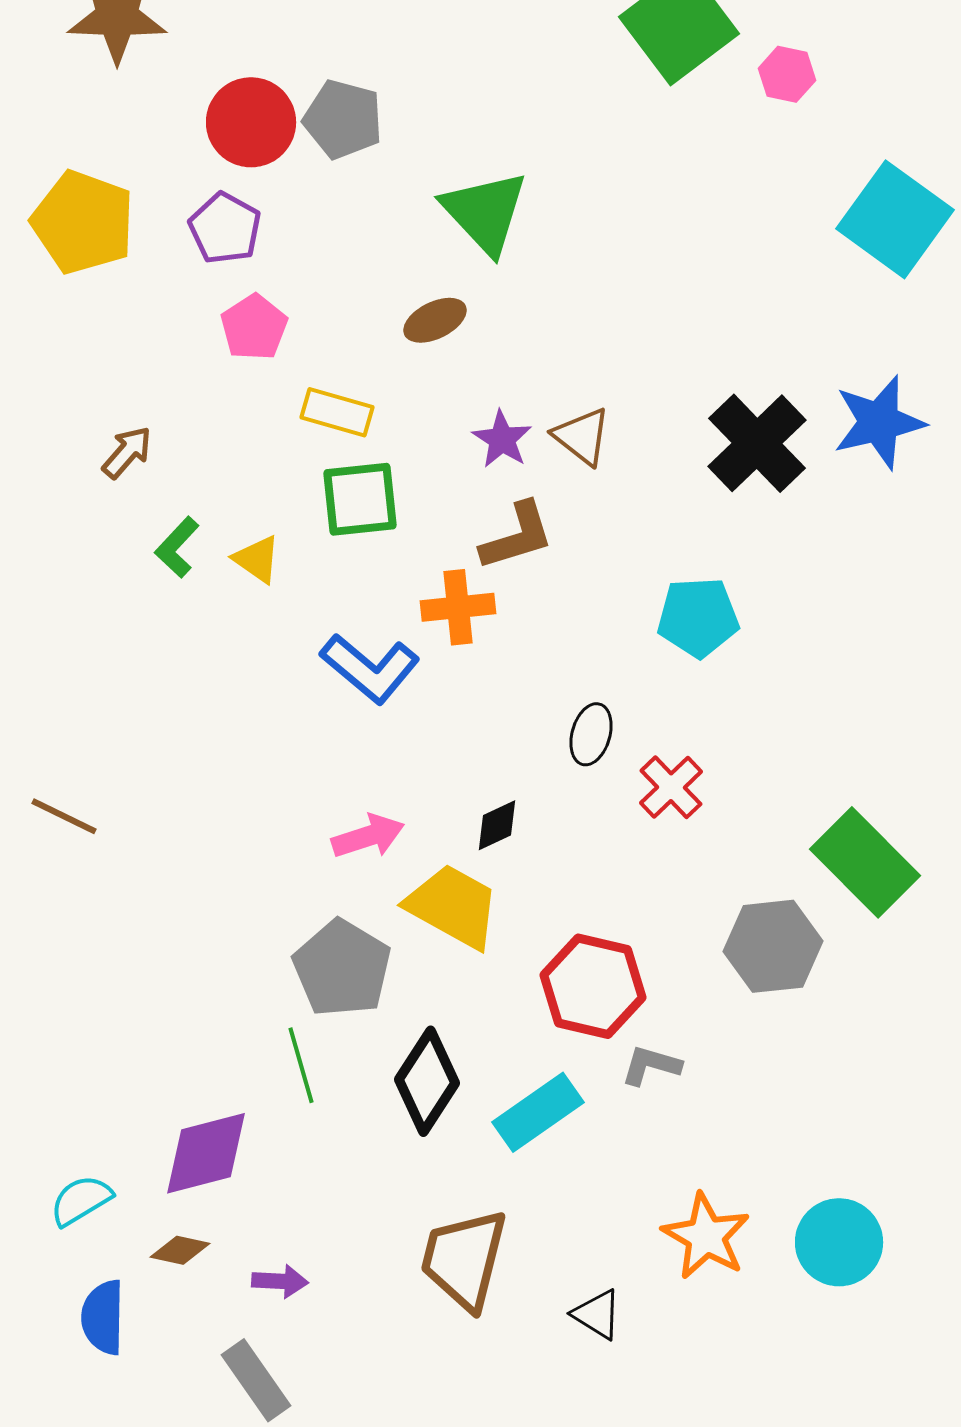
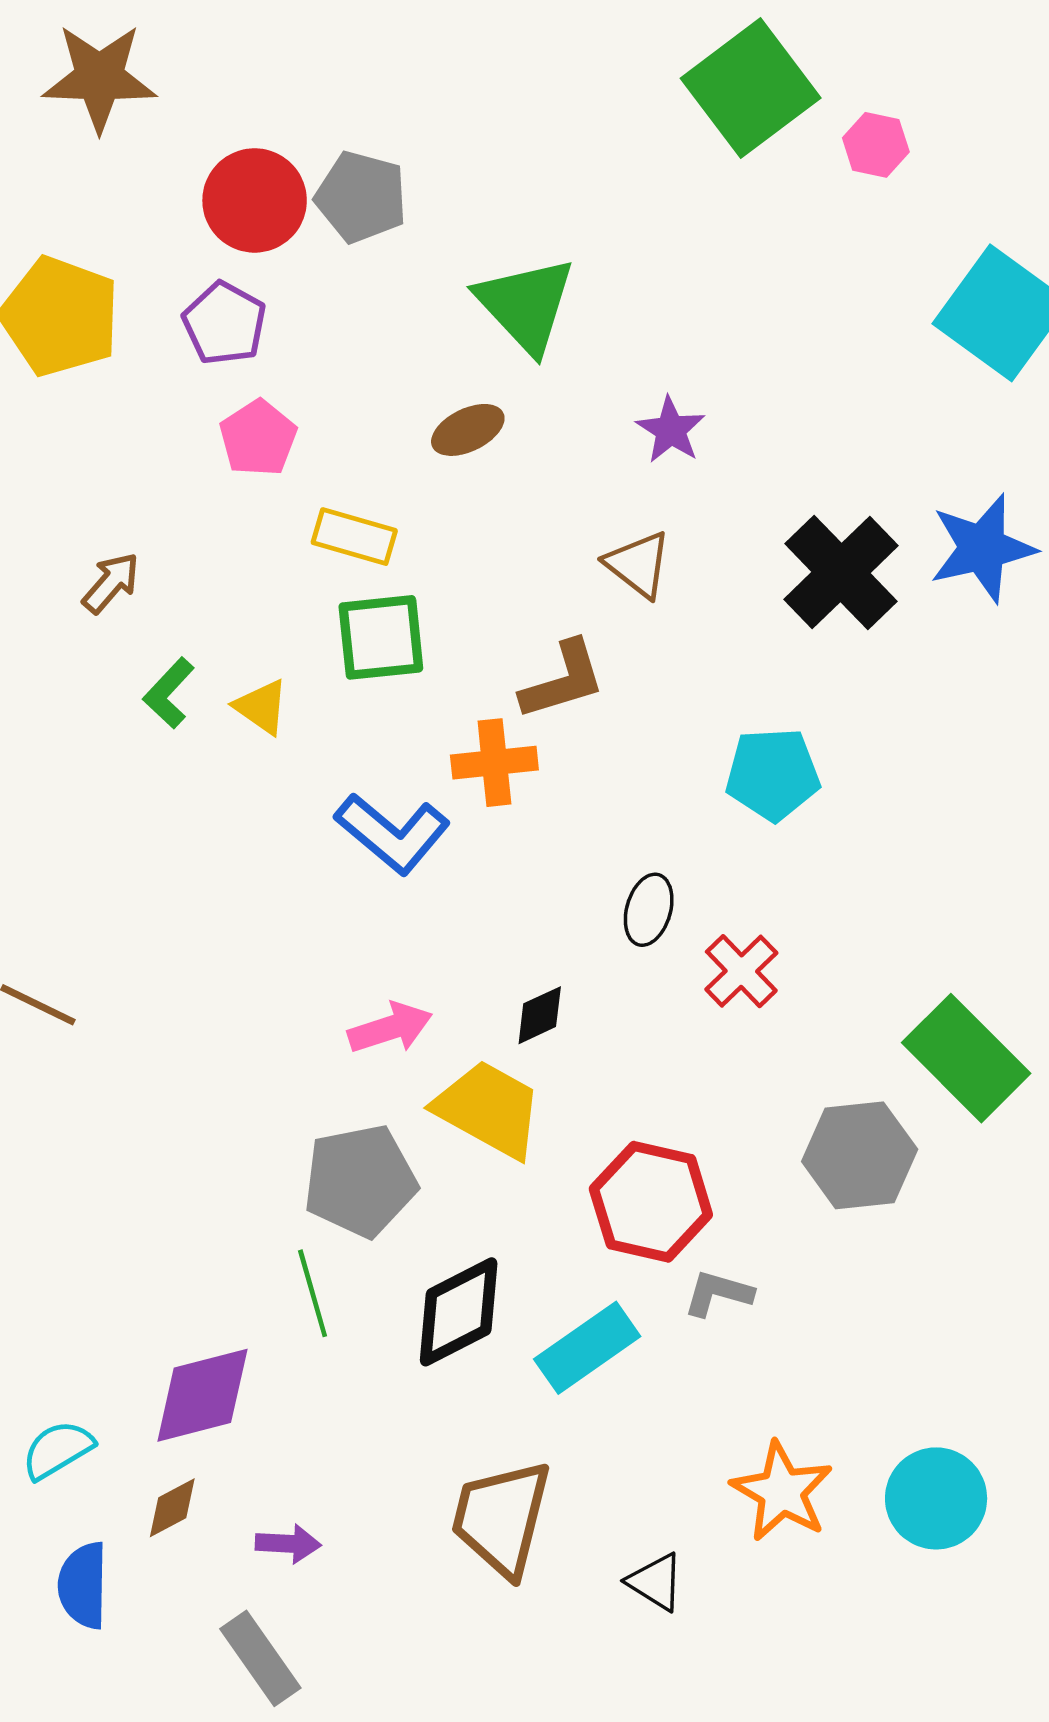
purple star: (502, 439) -> (671, 430), moved
gray pentagon: (342, 968) -> (360, 1181), turned 30
black diamond: (427, 1081) -> (459, 1312), turned 30
brown diamond: (180, 1250) -> (172, 1508), turned -40

